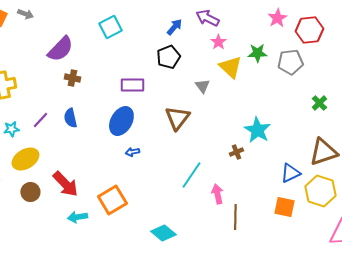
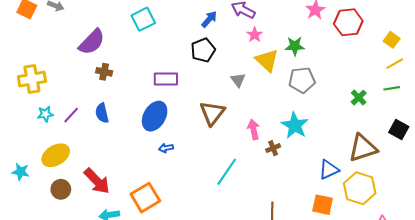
gray pentagon: (290, 62) -> (302, 80), moved
cyan star: (11, 129) -> (45, 114), moved
pink arrow: (217, 194) -> (254, 129), moved

